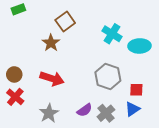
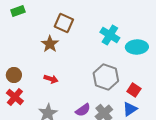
brown square: (65, 22) -> (64, 23), turned -30
red arrow: (52, 79) -> (51, 79), size x0.6
red square: (136, 90) -> (134, 90), turned 32

